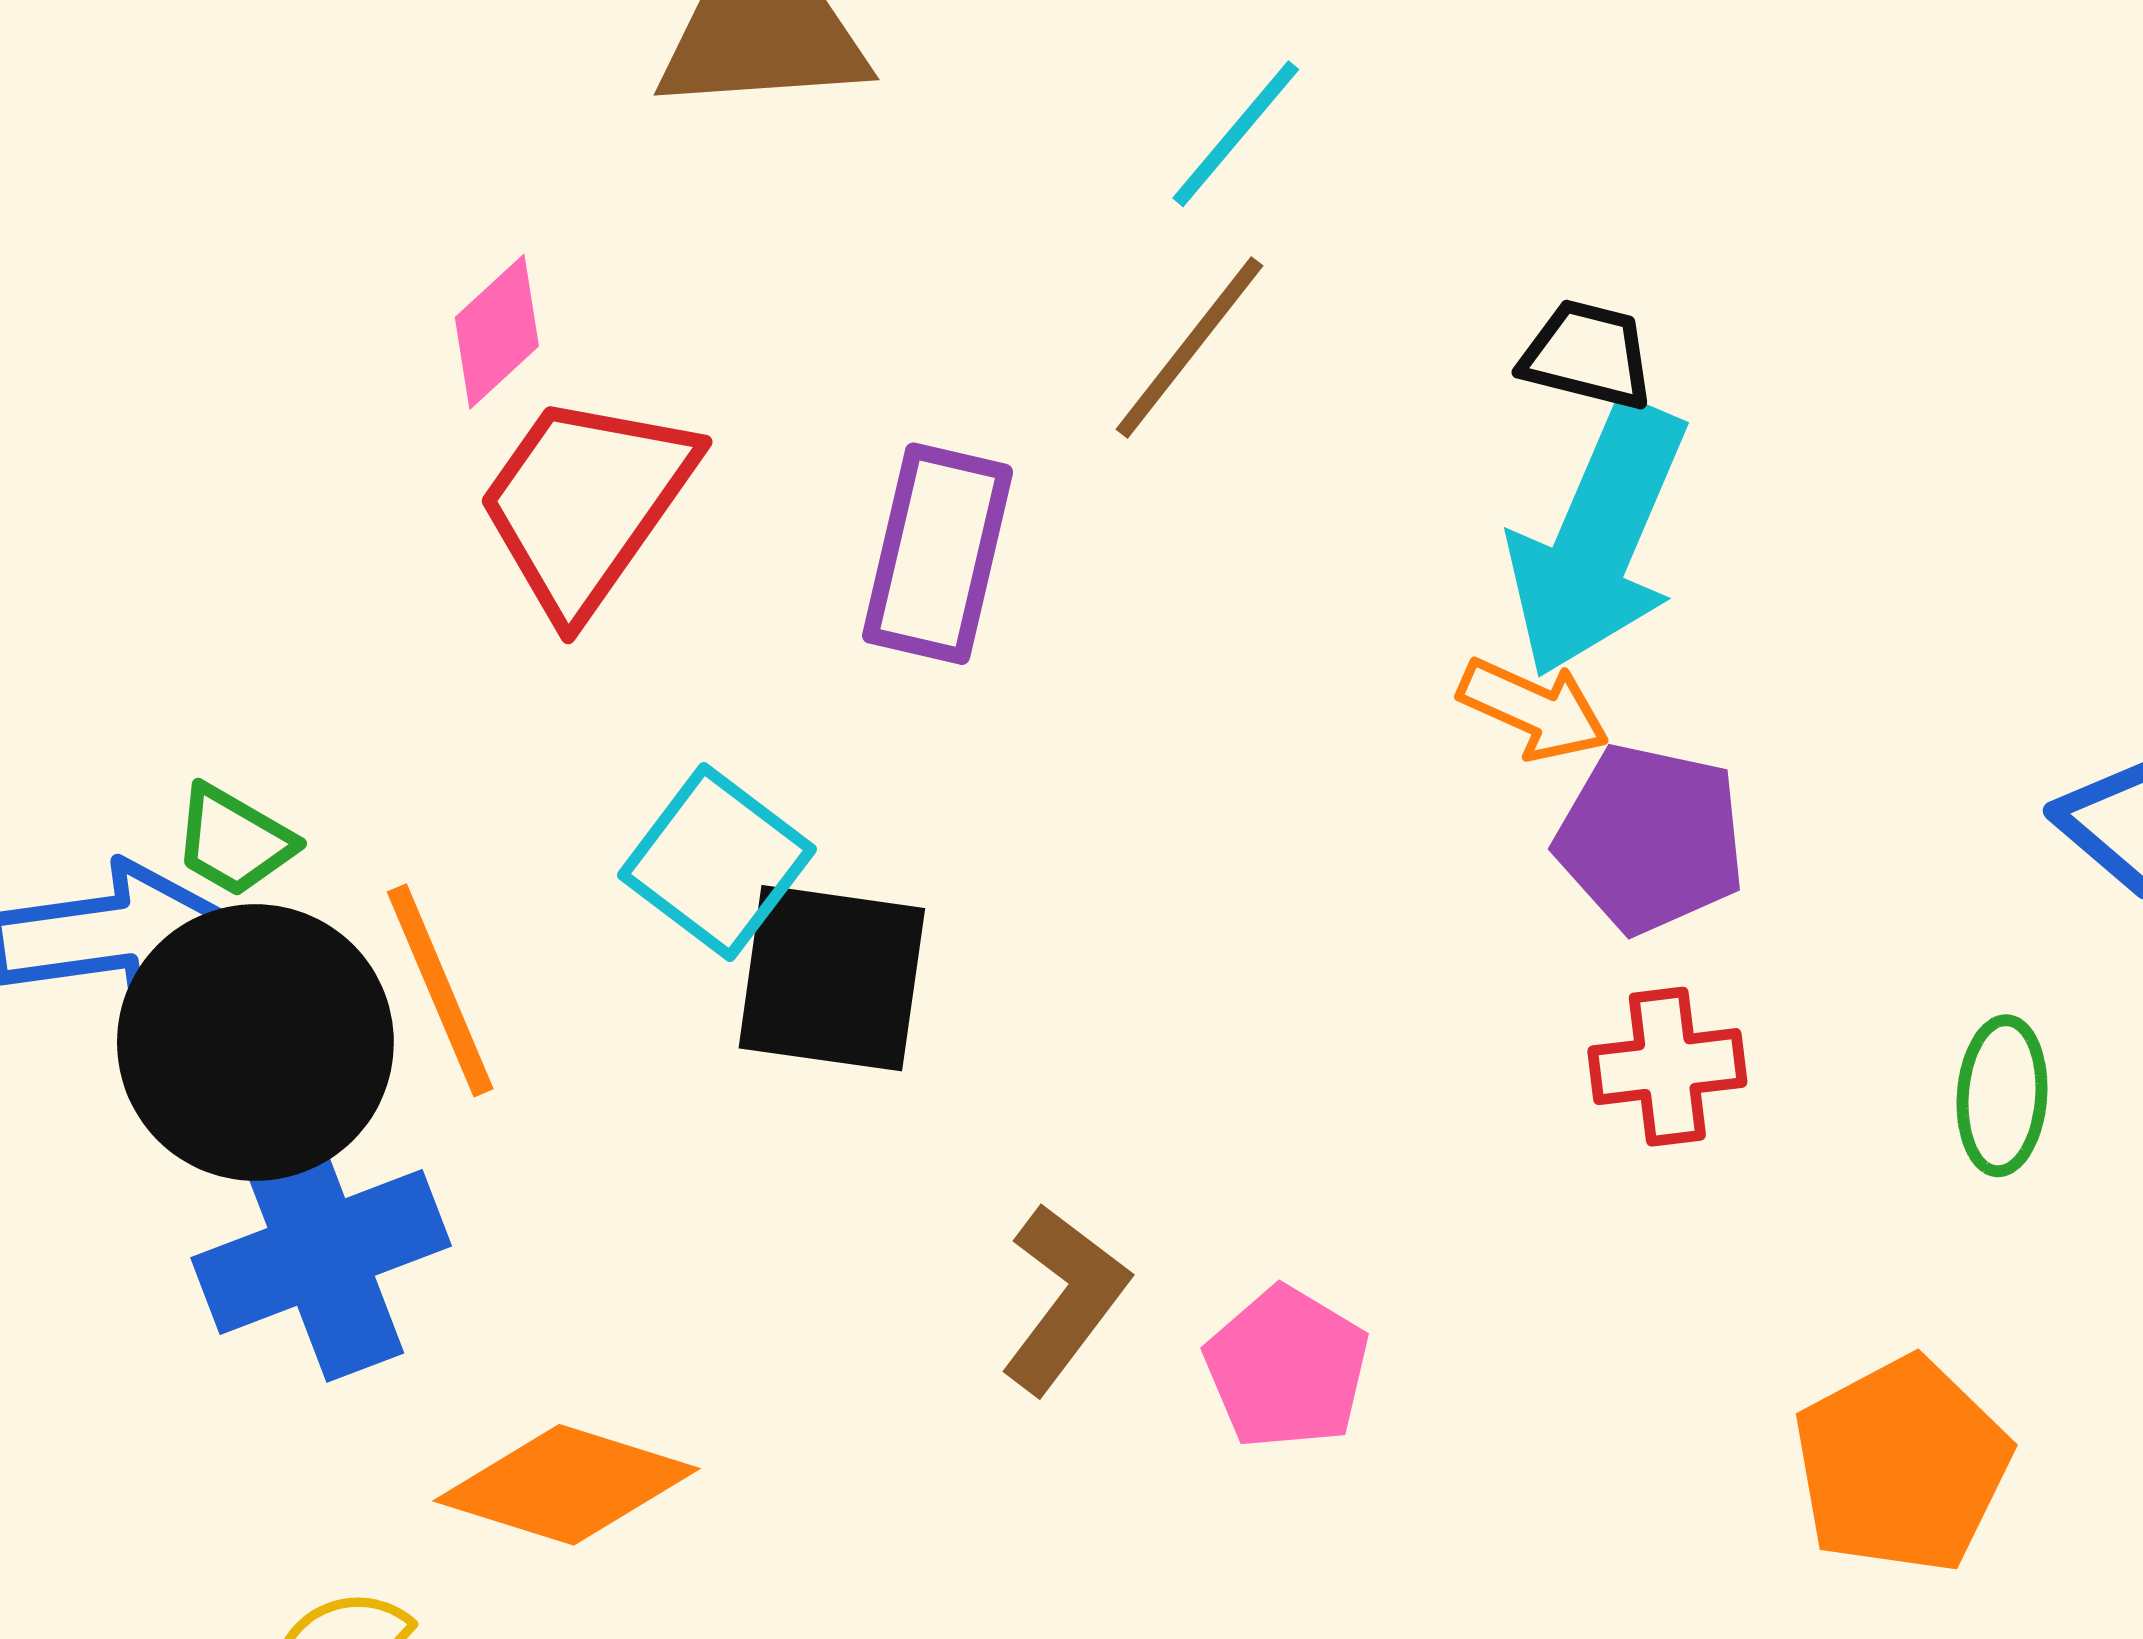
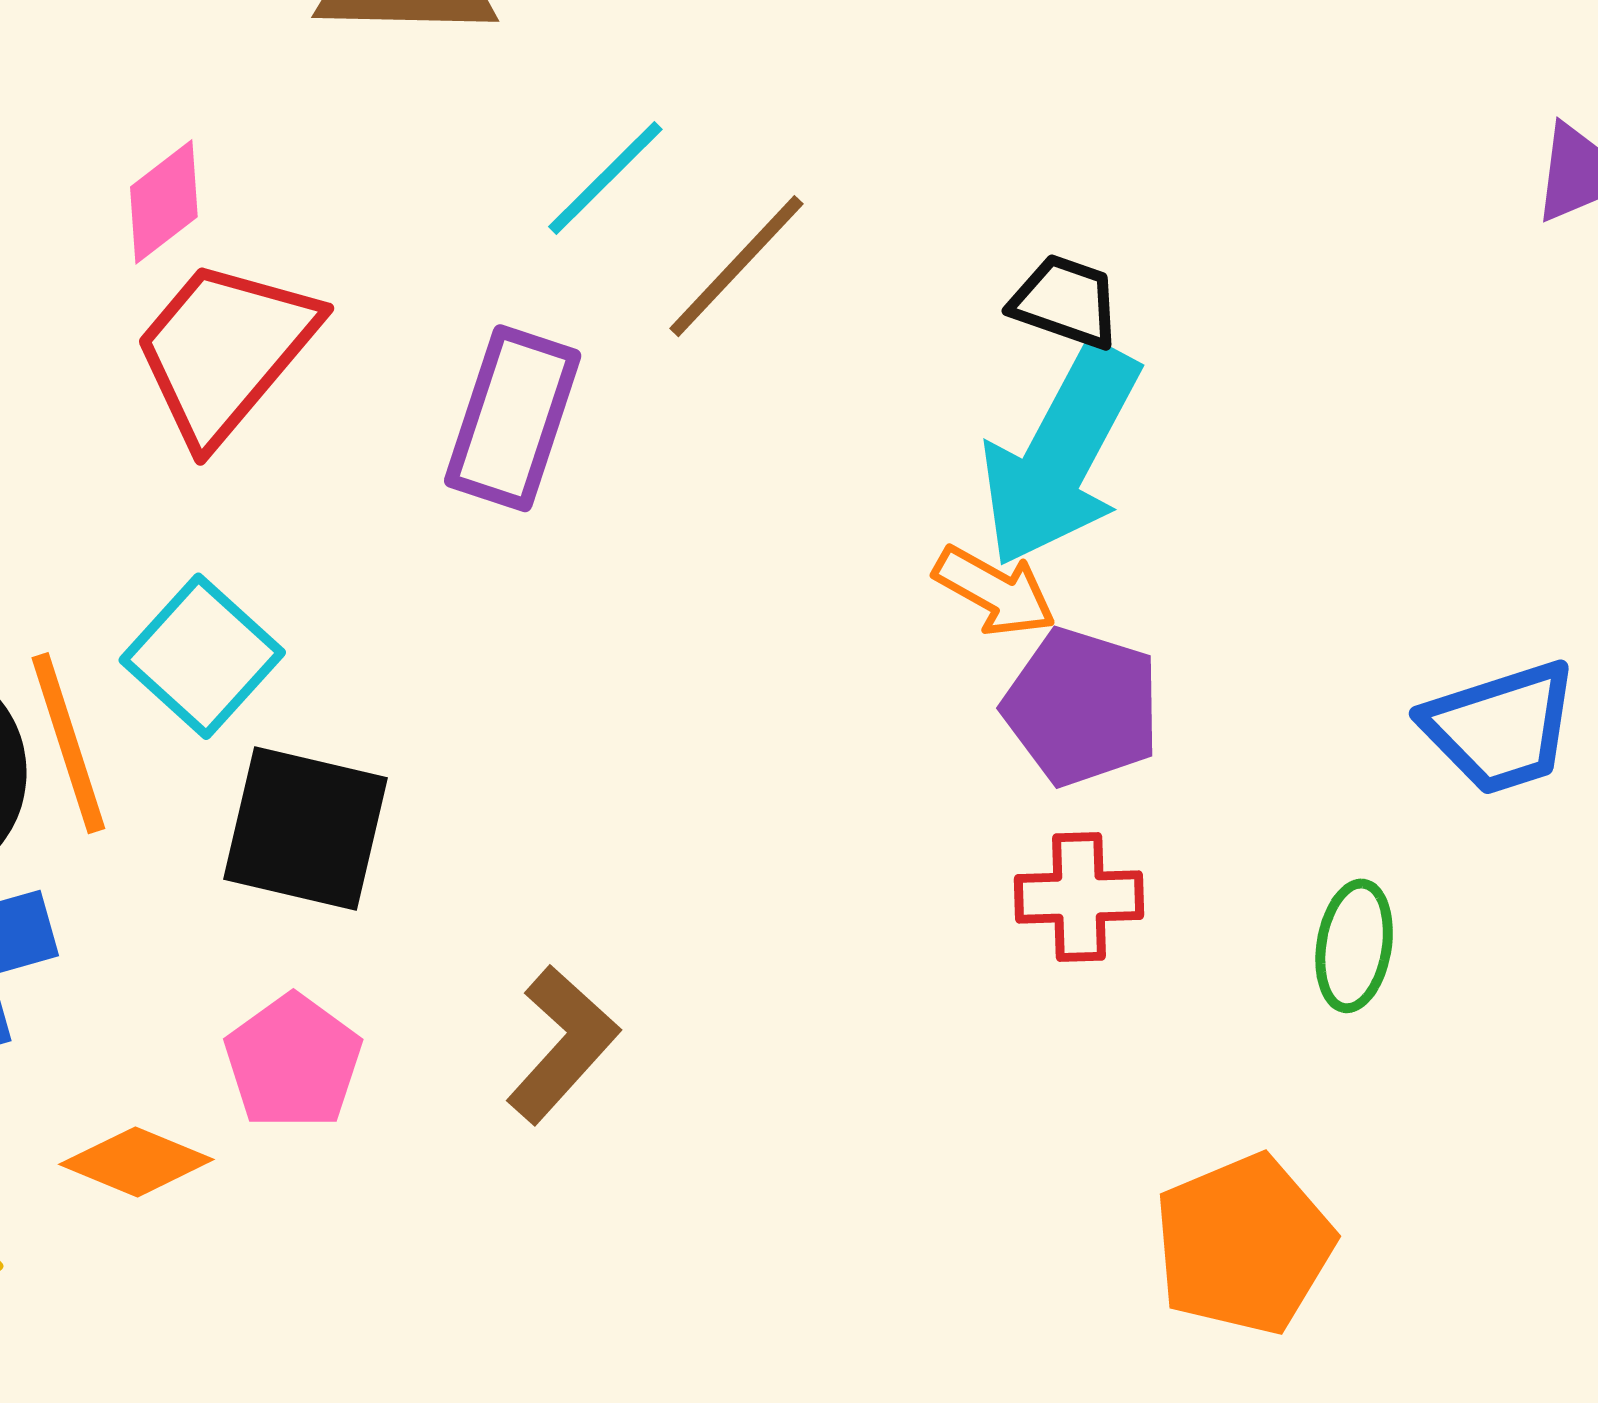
cyan line: (1236, 134) -> (605, 178), moved
cyan square: (717, 862) -> (202, 656), moved
black square: (832, 978) -> (306, 829), moved
pink pentagon: (1287, 1368) -> (293, 1062), moved
orange diamond: (567, 1485) -> (136, 1162), size x0.7

